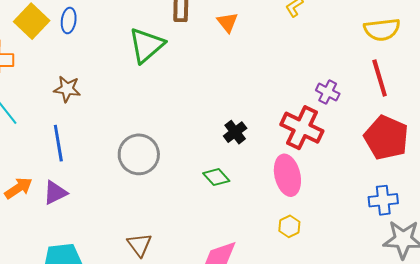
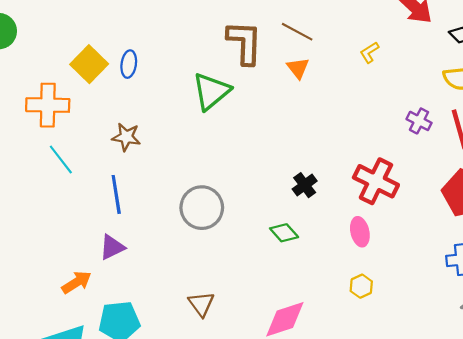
purple cross: (328, 92) -> (419, 121), moved
pink ellipse: (287, 175) -> (360, 232), size x0.7
orange arrow: (18, 188) -> (76, 282), moved

